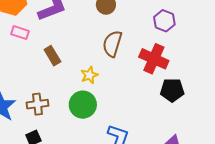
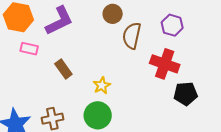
brown semicircle: (112, 44) -> (132, 36), moved

